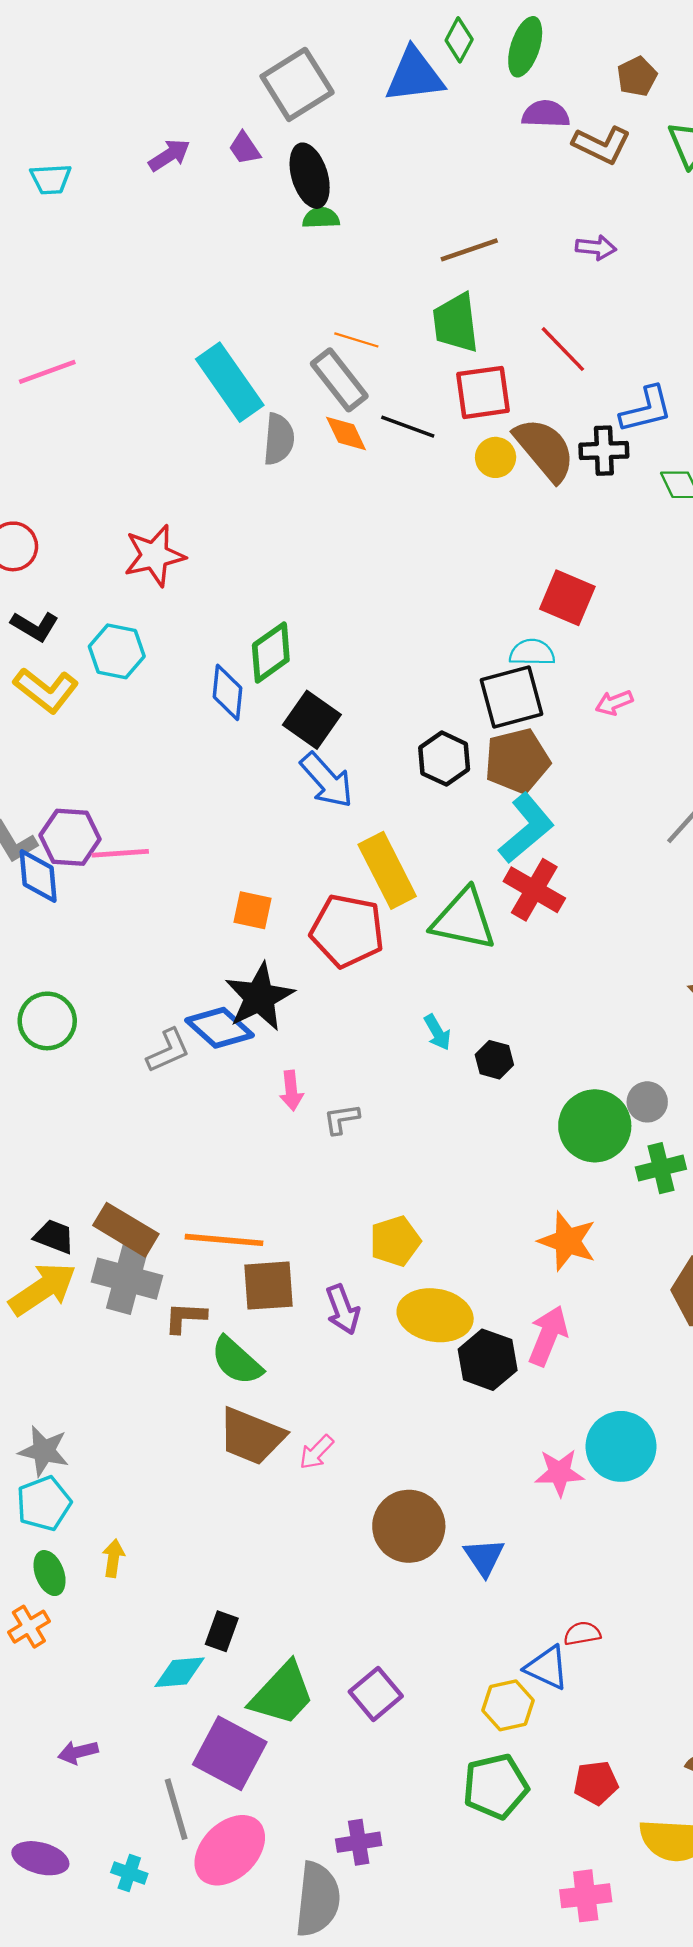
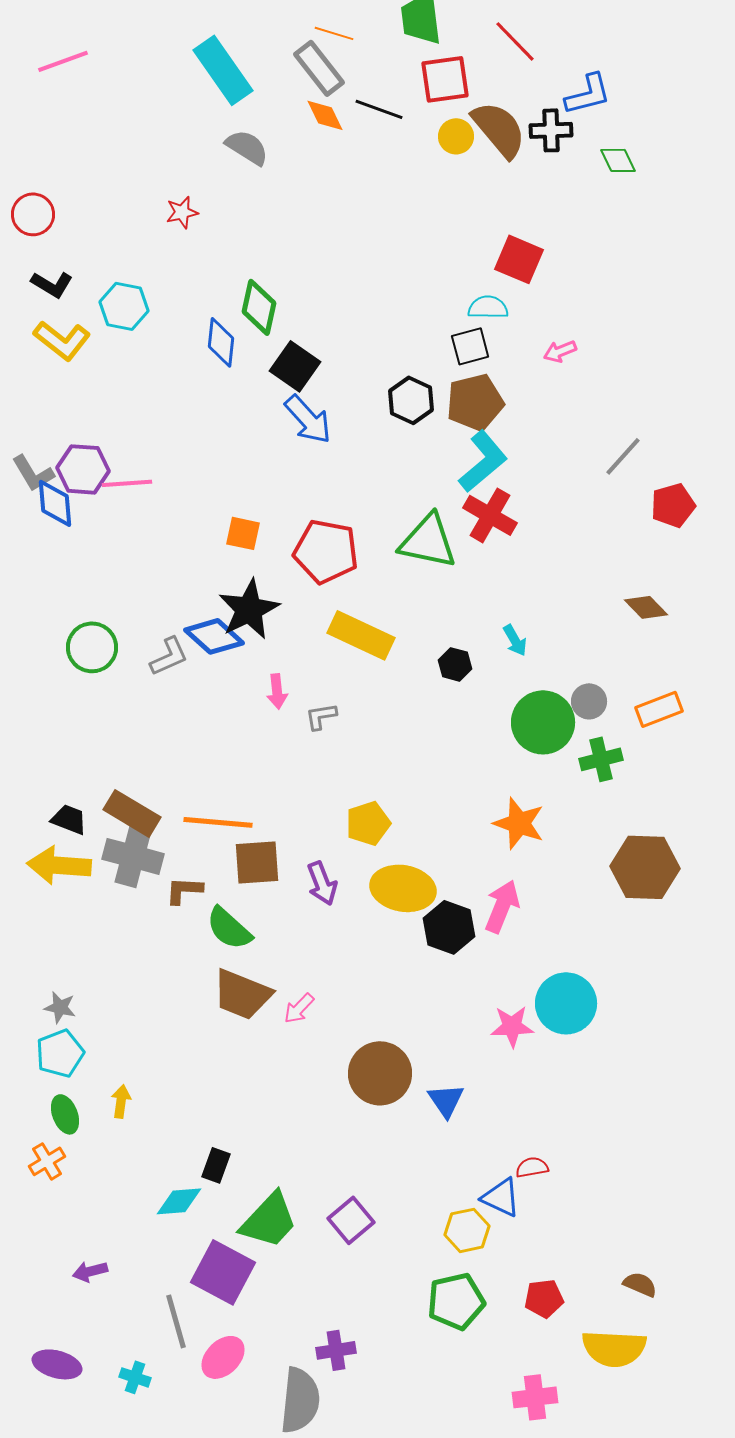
gray semicircle: (279, 439) -> (247, 147), moved, turned -63
red star: (154, 556) -> (182, 212), moved, size x0.6
green diamond: (271, 652) -> (259, 307), turned -42
black square: (511, 697) -> (470, 346), size x0.7
yellow rectangle: (387, 870) -> (361, 635), moved, turned -38
green circle: (47, 1021) -> (92, 647), moved
cyan arrow: (437, 1032) -> (515, 640), moved
yellow arrow: (43, 1289) -> (59, 865), turned -142
gray star: (44, 1451) -> (60, 1007), size x0.7
pink ellipse: (230, 1850) -> (223, 1357), size x0.7

